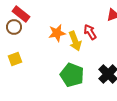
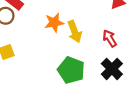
red arrow: (90, 32) -> (110, 38), moved

